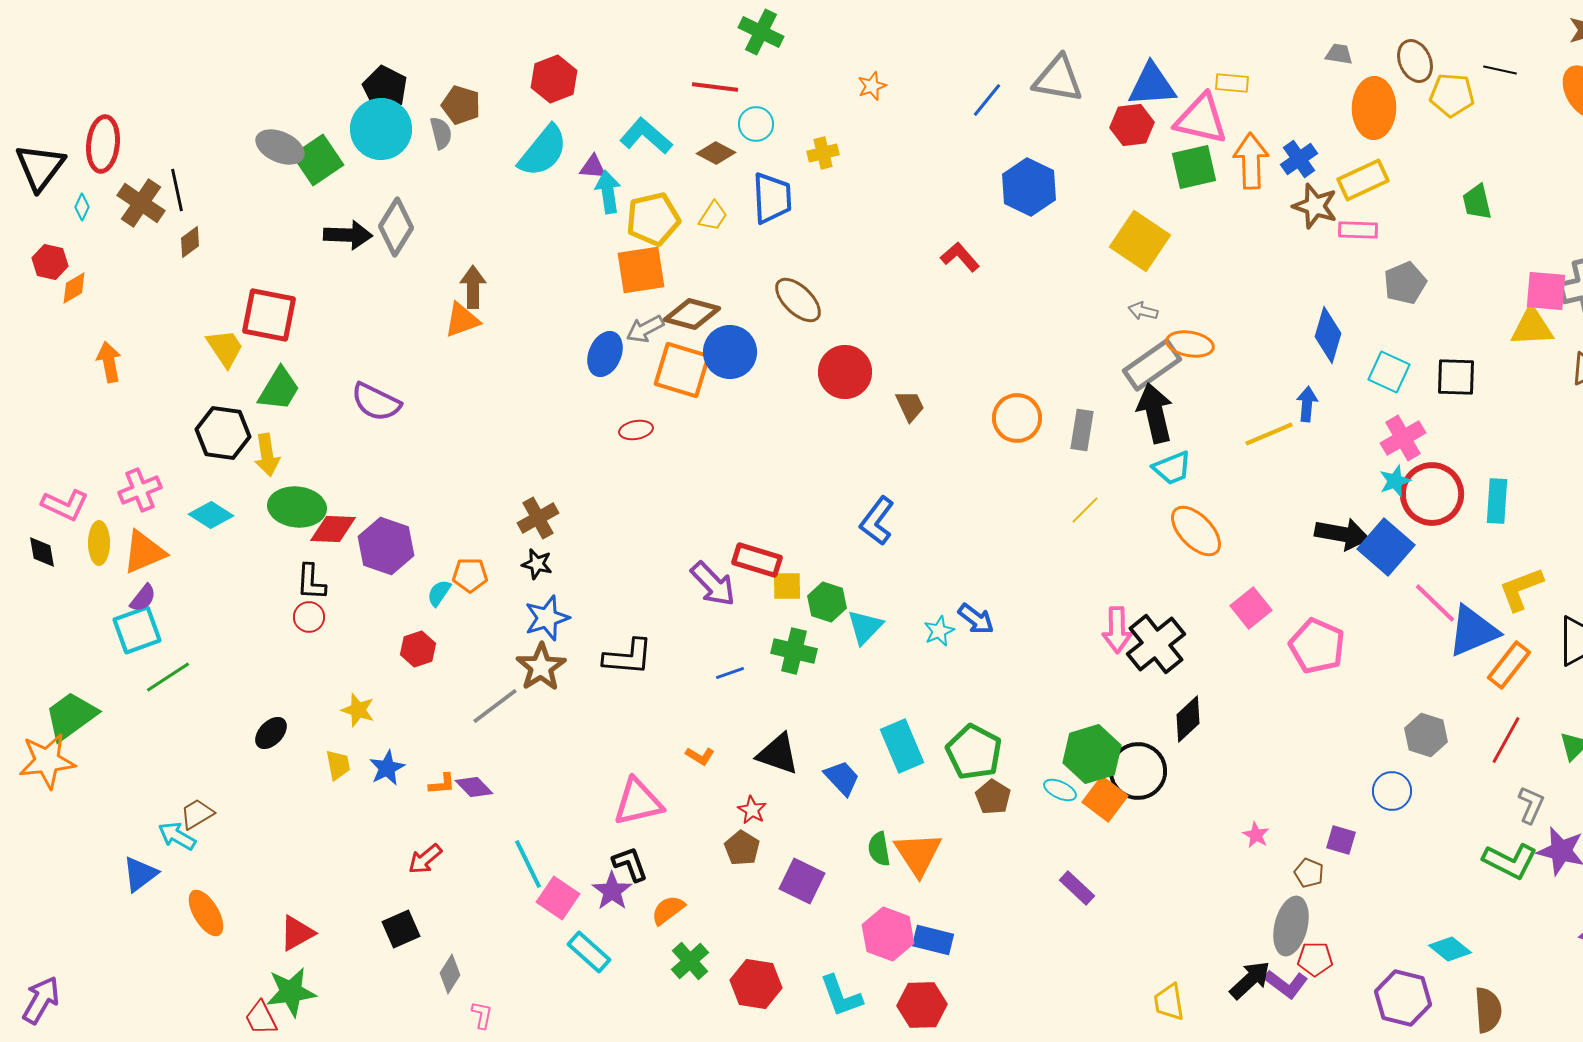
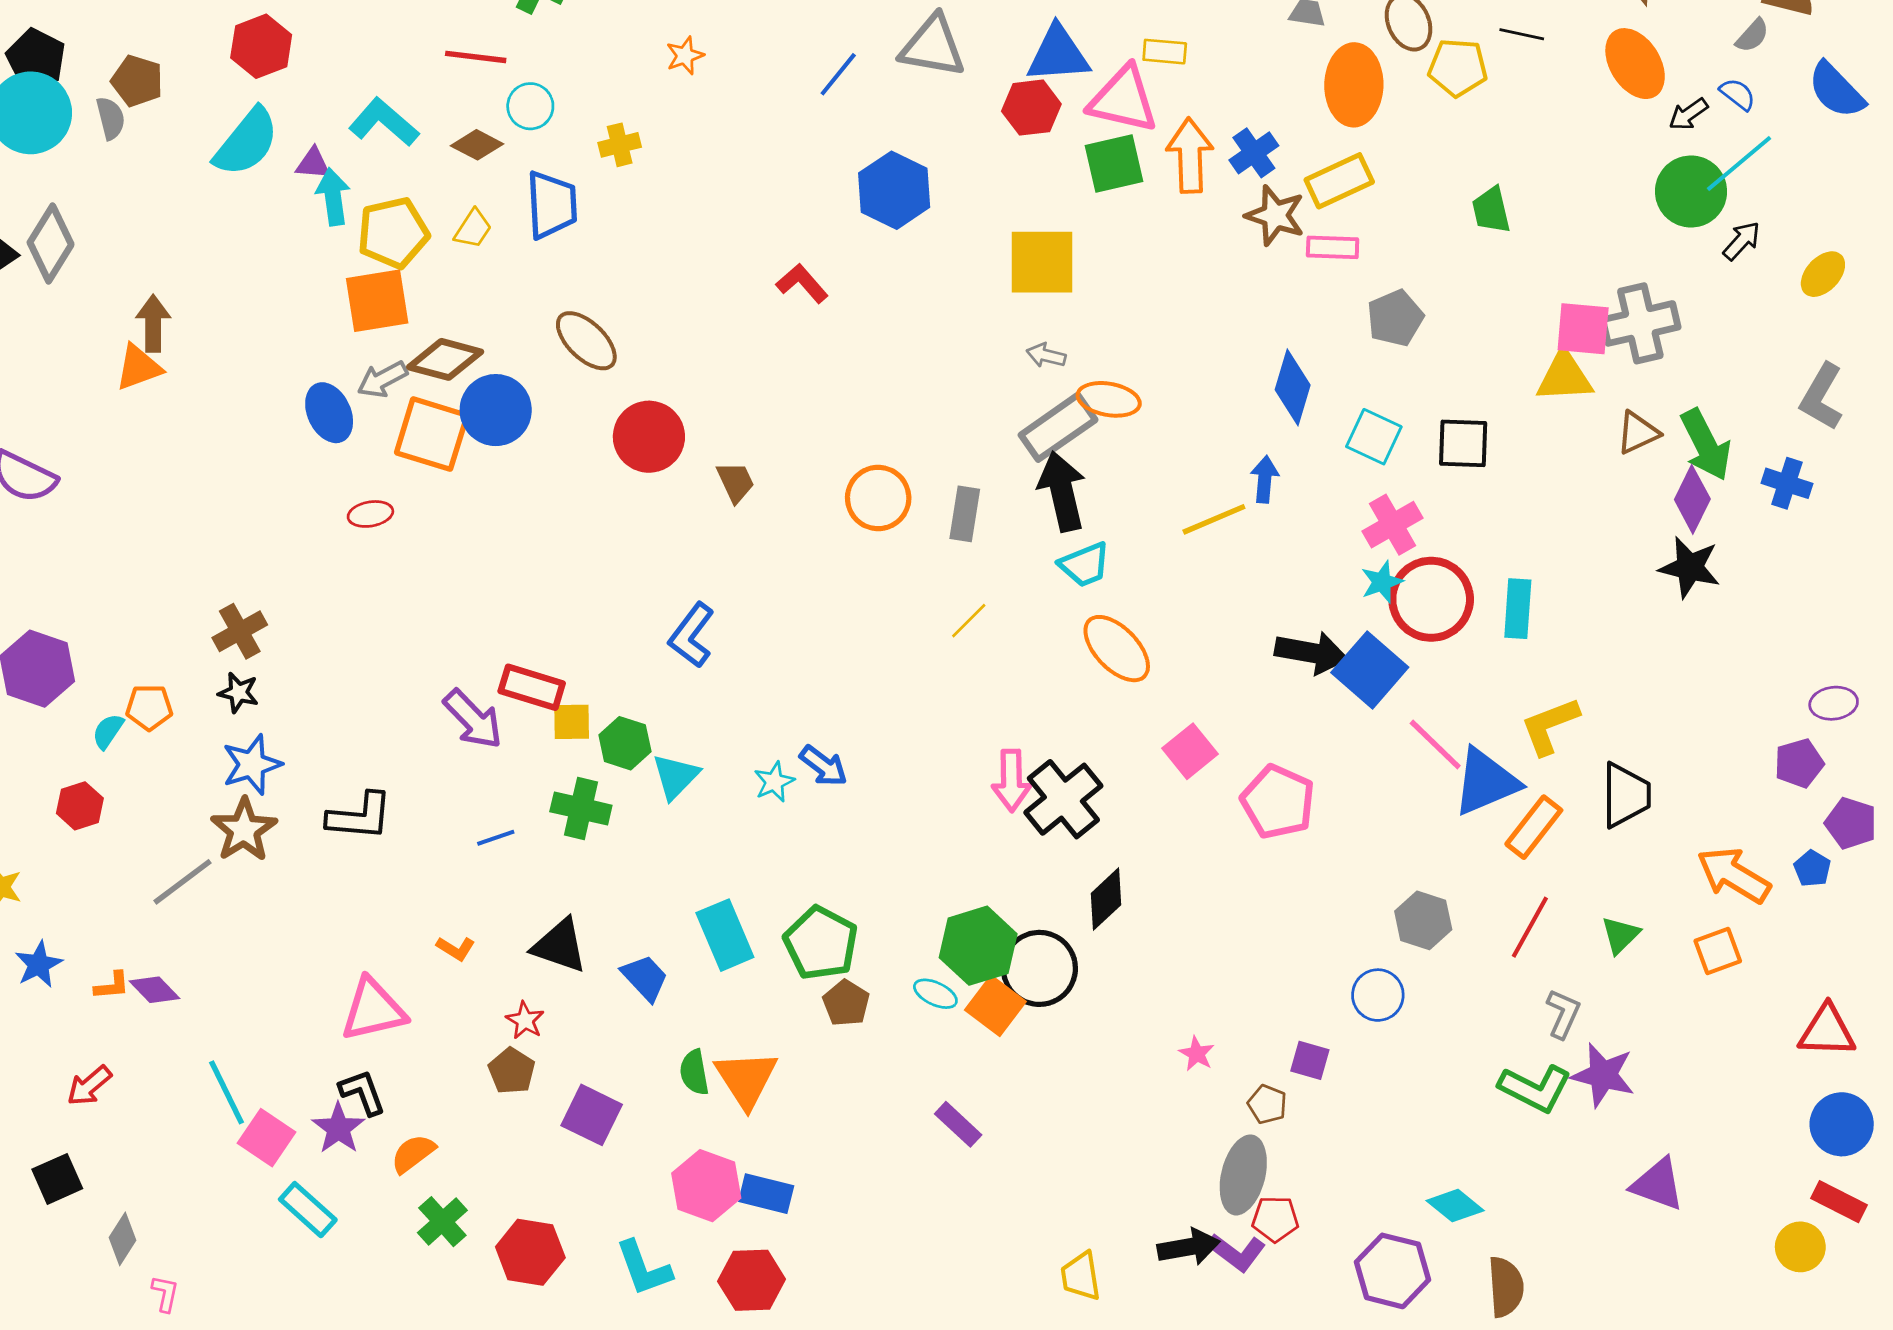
yellow square: (1140, 241) -> (1042, 262), turned -34
blue ellipse: (605, 354) -> (329, 413), turned -48
black arrow: (1250, 980) -> (1189, 1247), turned 33

